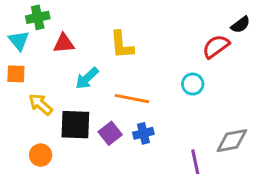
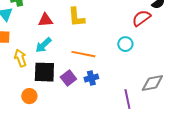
red triangle: (64, 43) -> (45, 20), moved
cyan arrow: (87, 78) -> (43, 45), moved
yellow arrow: (41, 104) -> (20, 58), turned 30
orange circle: (41, 155) -> (29, 96), moved

